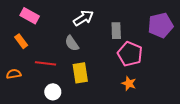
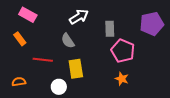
orange semicircle: (14, 74) -> (19, 82), moved
white circle: (53, 92) -> (59, 87), moved

